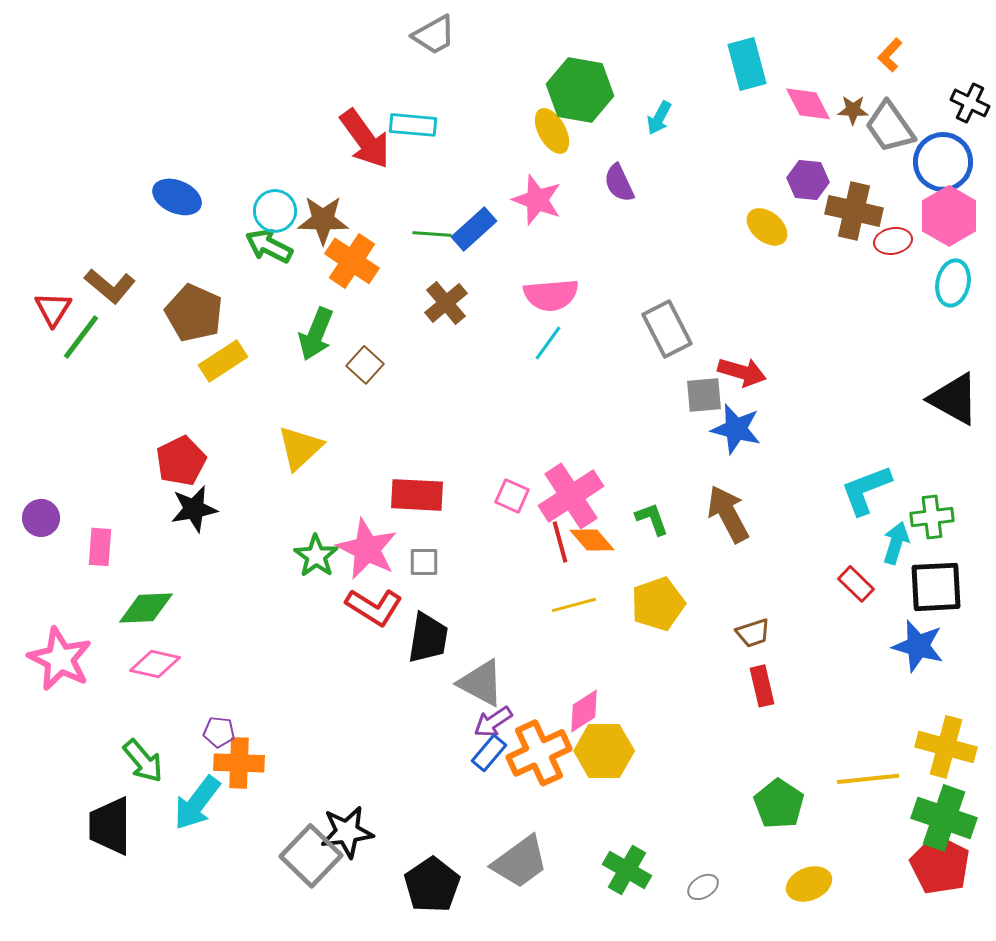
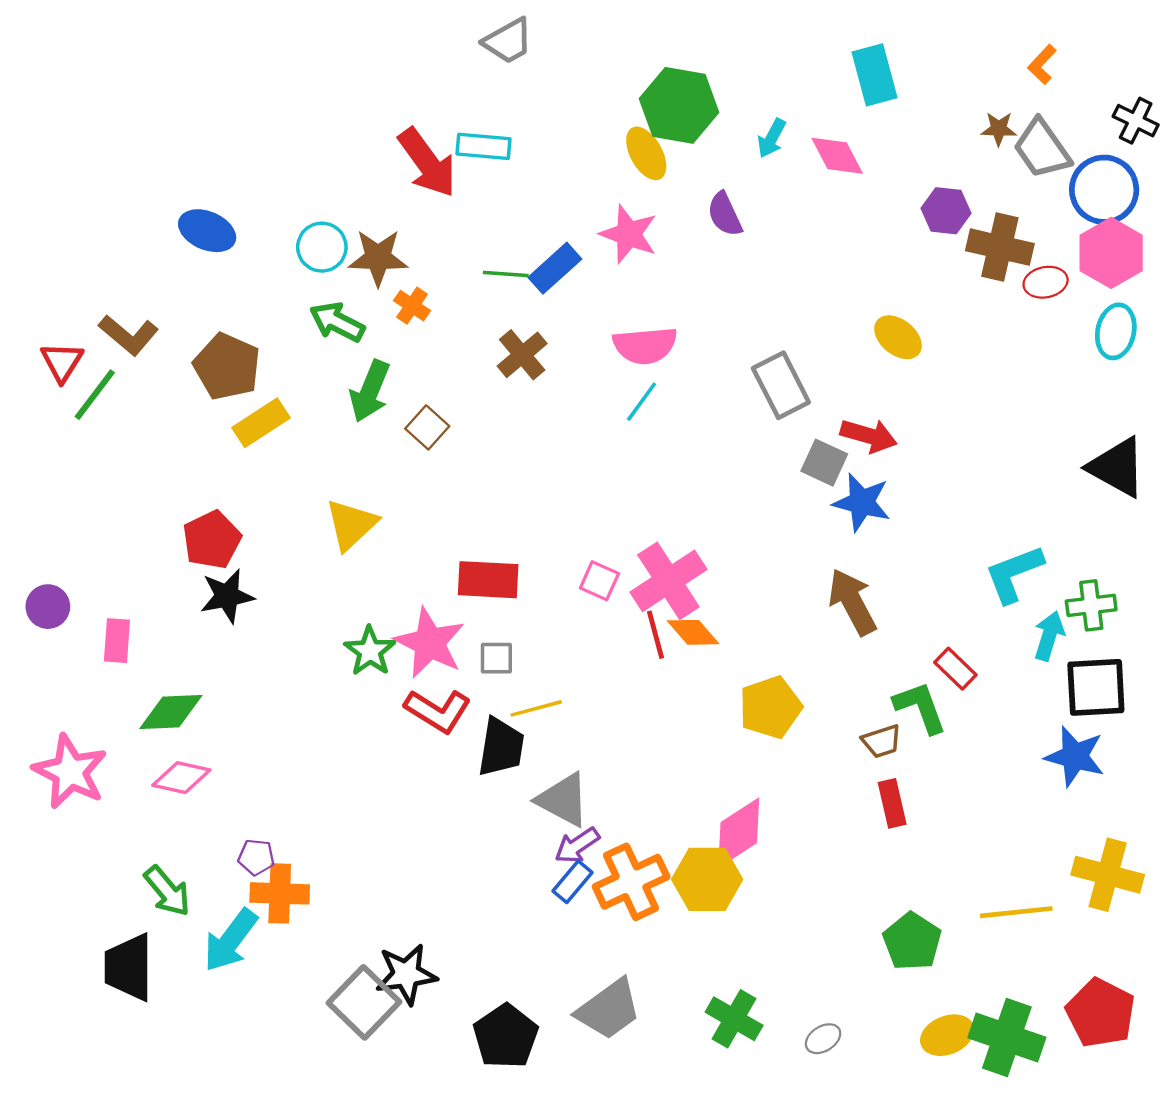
pink diamond: (808, 104) -> (837, 156), moved
yellow ellipse: (767, 227) -> (898, 337), moved
green arrow: (269, 246) -> (337, 322), moved
orange cross: (352, 261) -> (412, 306), size x0.6
gray square: (704, 395) -> (824, 463), turned 30
green L-shape: (652, 519) -> (920, 707), moved, size x1.4
red rectangle: (856, 584) -> (955, 669), moved
yellow line: (574, 605) -> (536, 708), moved
pink diamond: (584, 711) -> (739, 833), moved, size x1.4
green cross: (944, 818) -> (1007, 1038), moved

